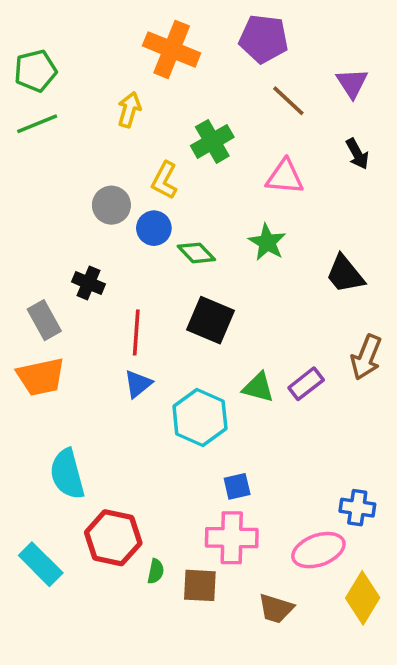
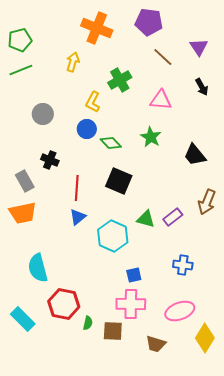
gray circle: (111, 205) -> (43, 114), moved
blue cross: (357, 508) -> (183, 265), moved

